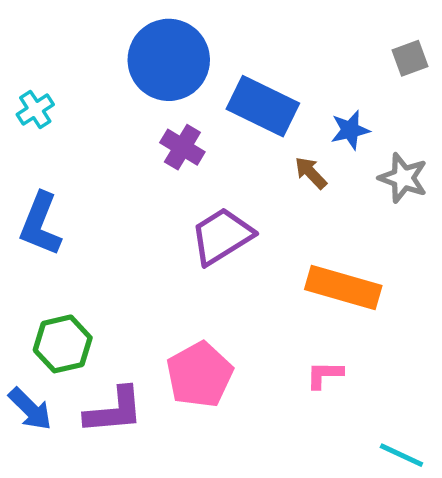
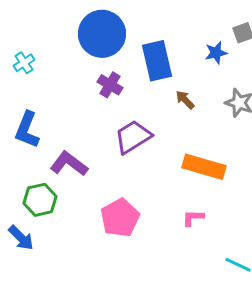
blue rectangle: (263, 106) -> (157, 61), turned 51
blue star: (350, 130) -> (216, 53), moved
purple L-shape: (114, 411) -> (69, 164), moved, turned -138

